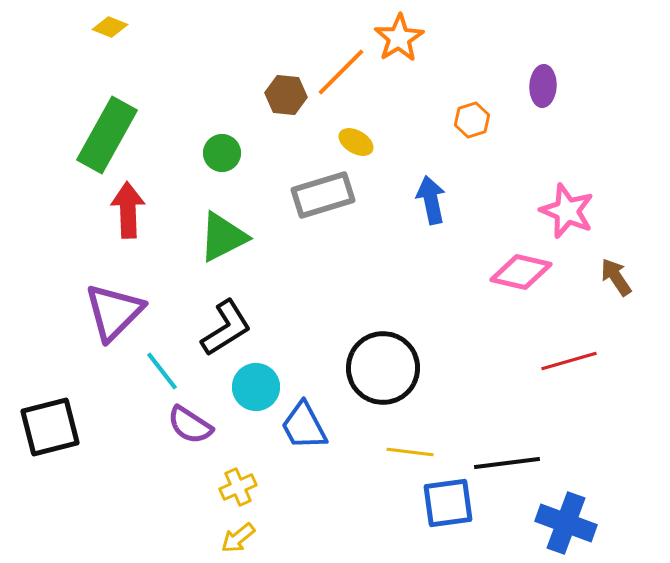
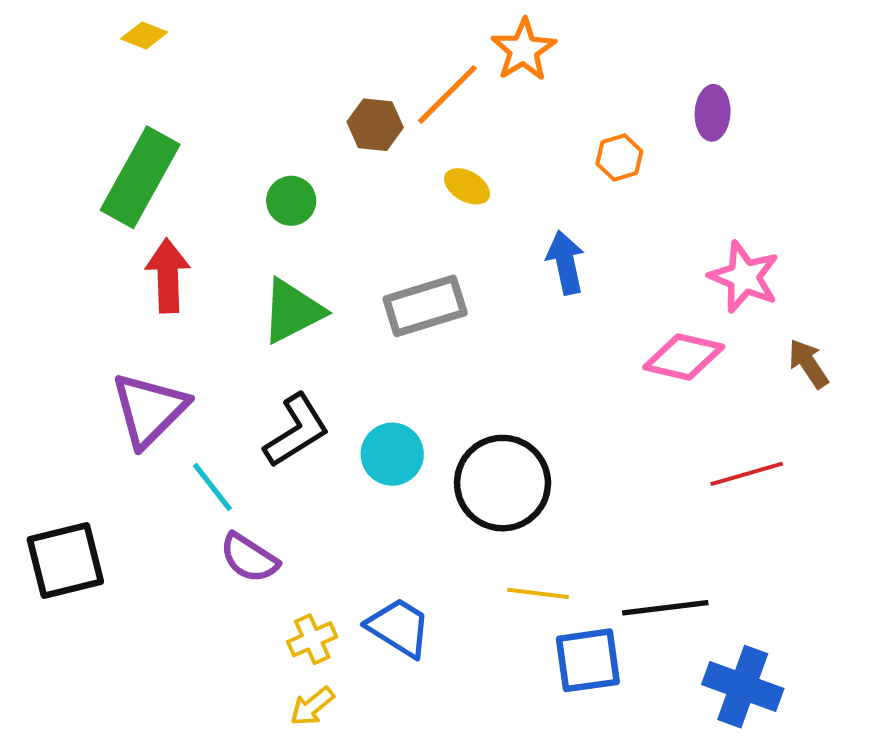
gray rectangle: (323, 195) -> (425, 306), moved
cyan circle: (256, 387) -> (392, 454), moved
blue trapezoid: (304, 426) -> (399, 627), moved, turned 150

